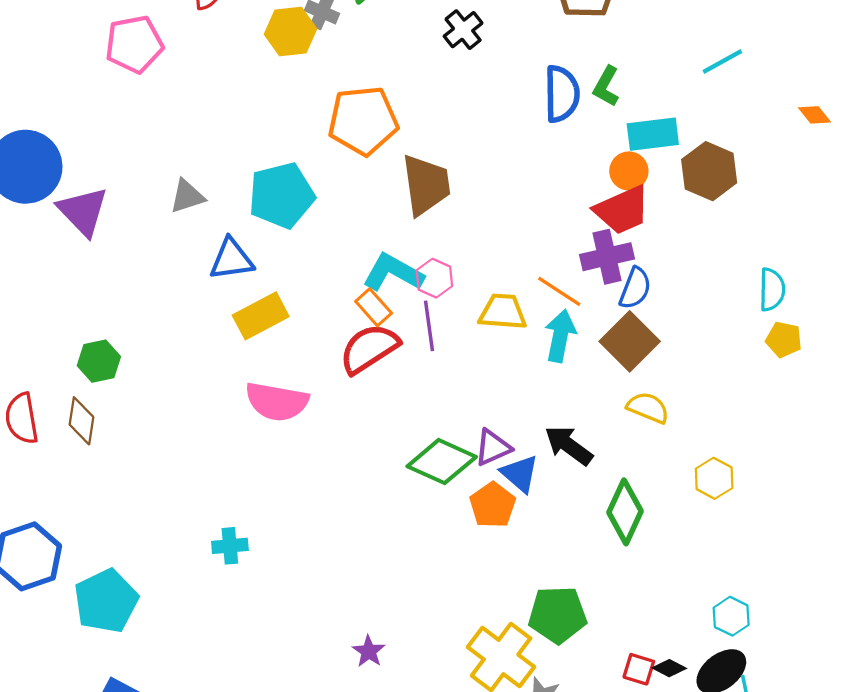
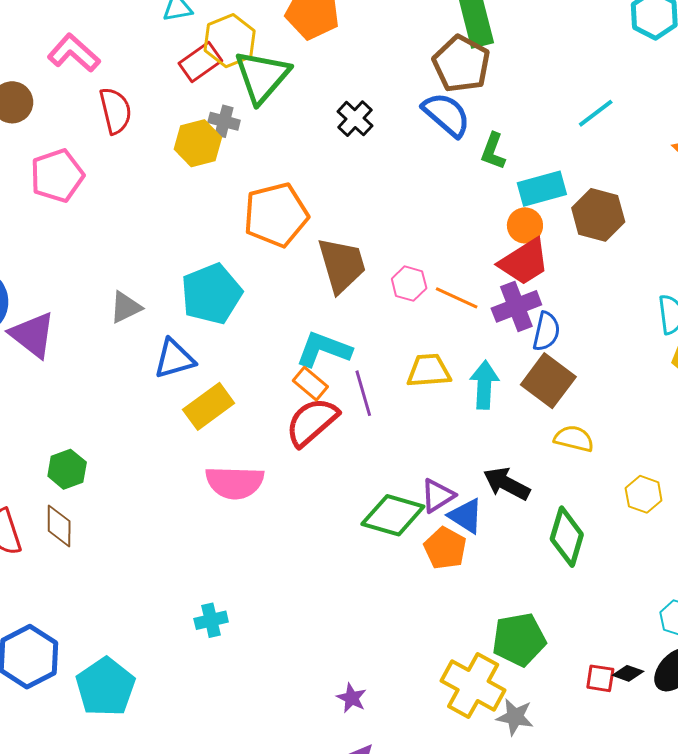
blue semicircle: (562, 94) -> (446, 115), moved, turned -40
pink hexagon: (434, 278) -> (409, 284), moved
orange line: (559, 291) -> (457, 298), moved

